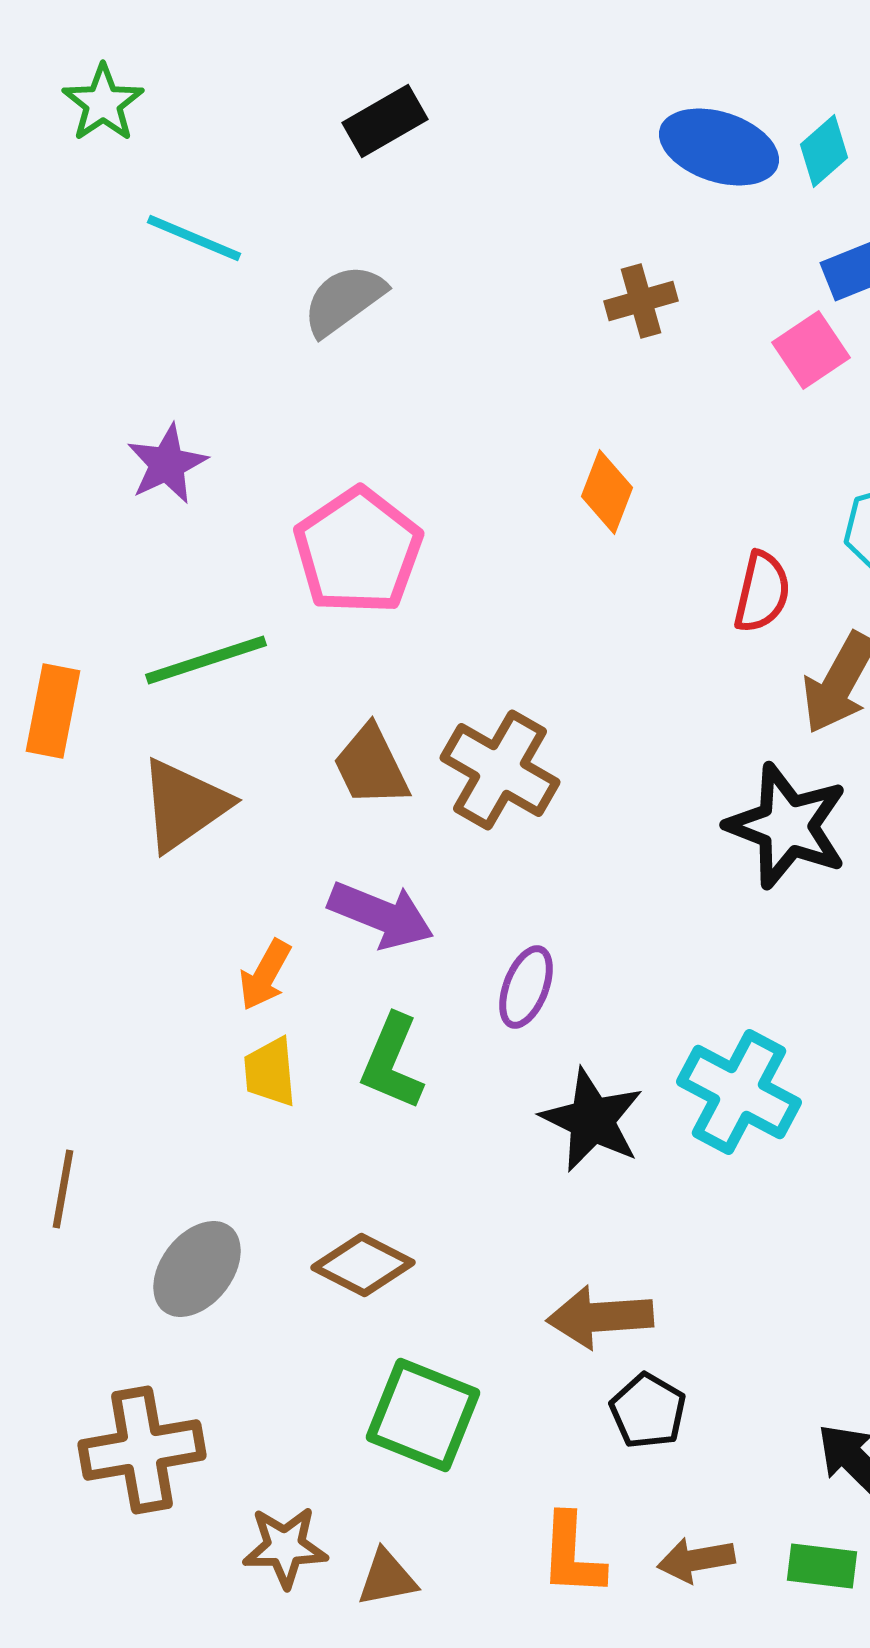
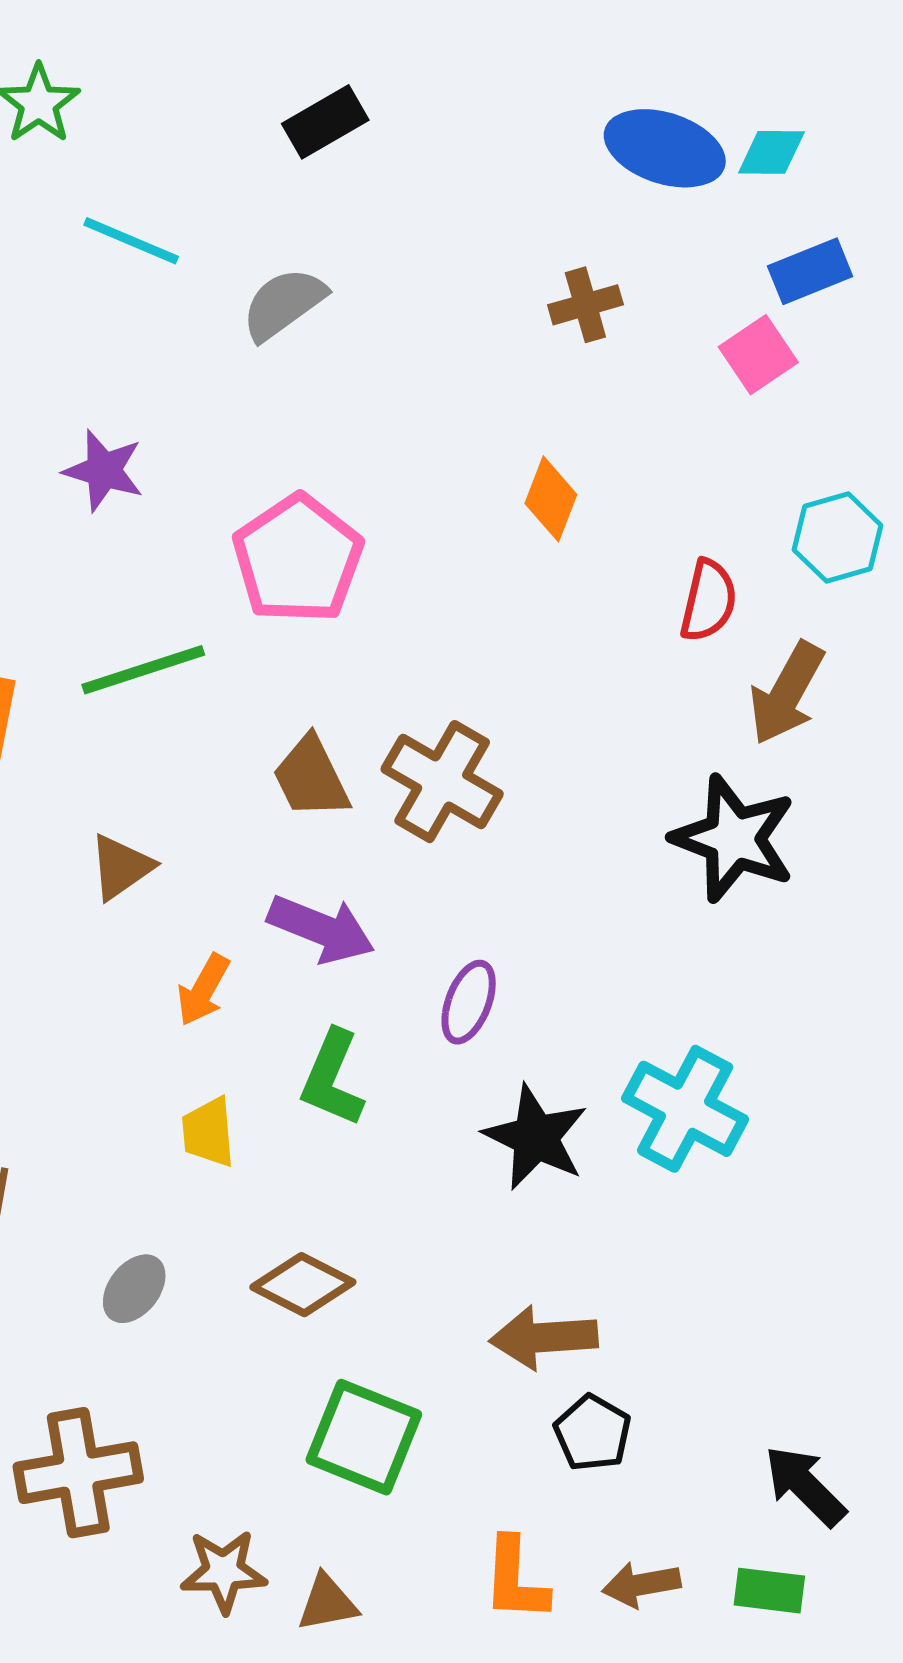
cyan diamond: (824, 151) -> (771, 152), turned 42
purple star: (167, 464) -> (104, 470), turned -30
brown triangle: (184, 805) -> (121, 867), moved, size x0.7
yellow trapezoid: (270, 1072) -> (208, 1132), moved
gray ellipse: (197, 1269) -> (134, 1289), size x0.7

